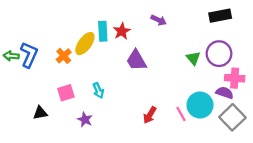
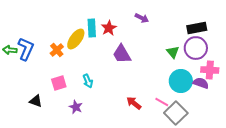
black rectangle: (220, 16) -> (197, 28), moved
cyan circle: (200, 105) -> (181, 81), moved
black triangle: (40, 113) -> (36, 101), turned 32
pink line: (181, 114) -> (162, 102), turned -32
red arrow: (150, 115) -> (134, 103), turned 98
gray square: (232, 117) -> (176, 113), moved

